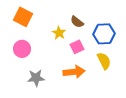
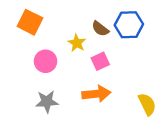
blue hexagon: (104, 34) -> (129, 25), moved
pink circle: (22, 49) -> (46, 61), moved
yellow semicircle: (104, 61) -> (147, 104), moved

